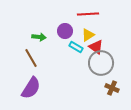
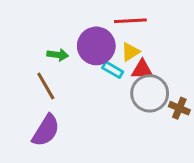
purple circle: (65, 31) -> (96, 46), size x1.6
red triangle: (96, 47) -> (142, 70), turned -35
brown cross: (112, 88) -> (179, 108), moved

